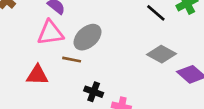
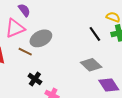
pink triangle: (50, 33) -> (15, 28), turned -30

